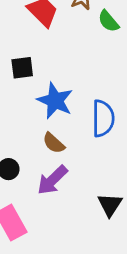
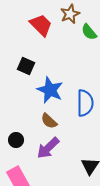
black square: (22, 68) -> (26, 66), turned 30

